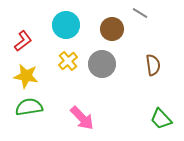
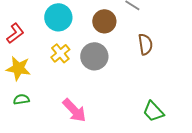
brown semicircle: (153, 65) -> (145, 44), moved
green semicircle: (29, 107) -> (21, 99), size x0.6

